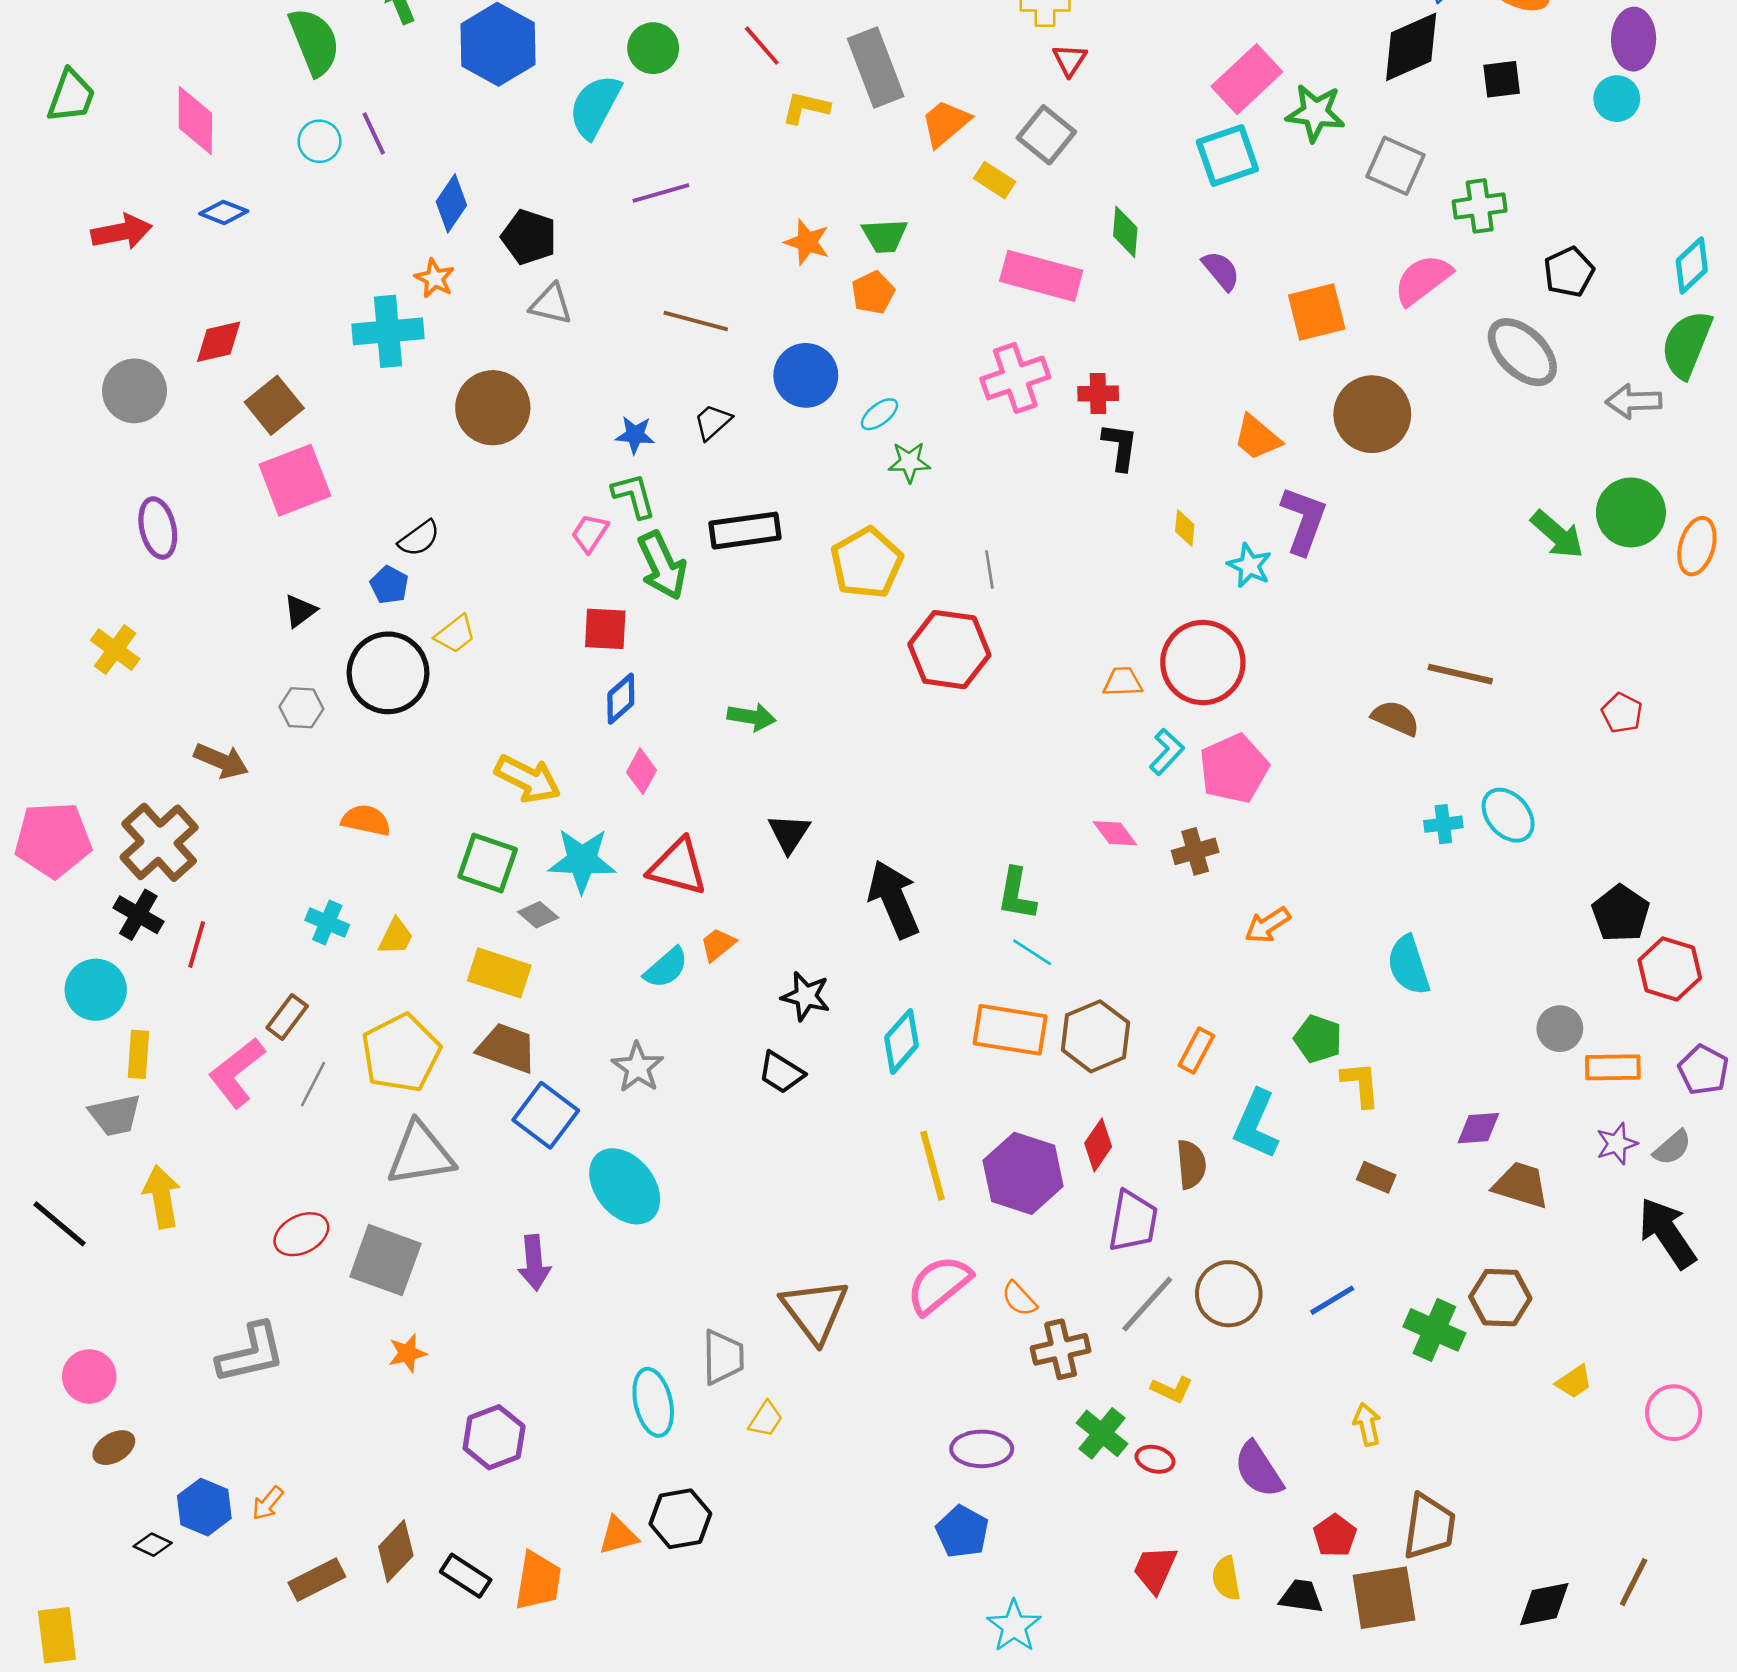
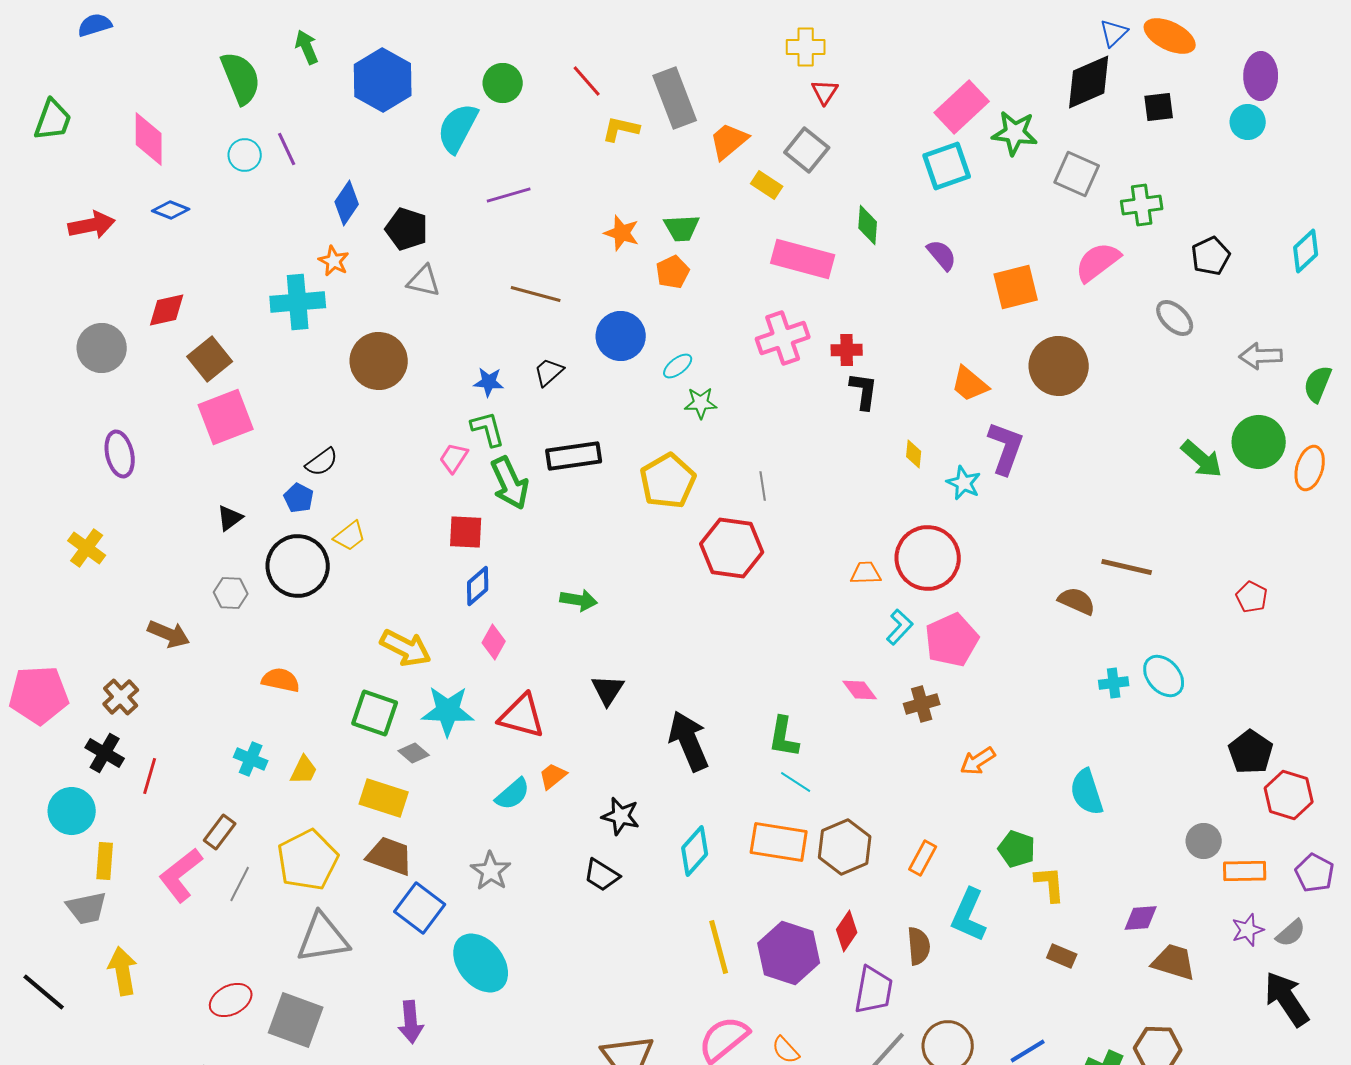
green semicircle: (1687, 344) -> (1318, 384), moved, size x0.7
gray ellipse: (1522, 352) -> (1175, 318), size x0.7
brown cross: (159, 842) -> (121, 697), size x0.6

